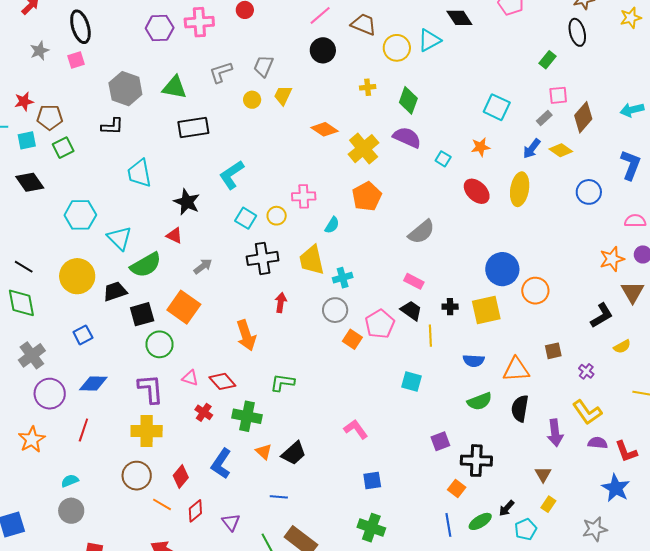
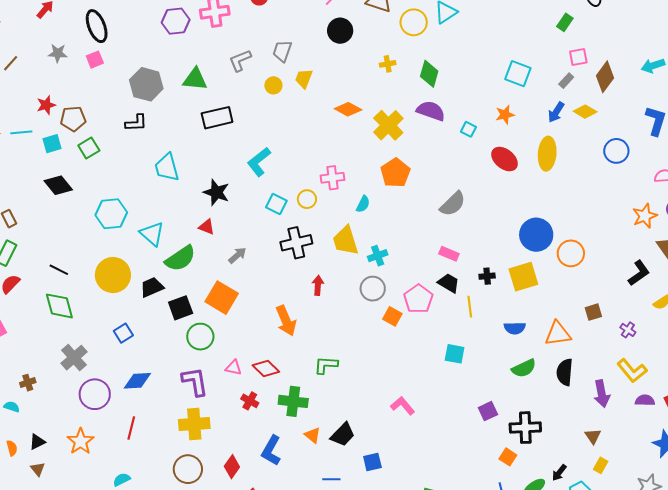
gray star: (40, 51) -> (58, 53), turned 30
blue square: (372, 480) -> (372, 462), moved

